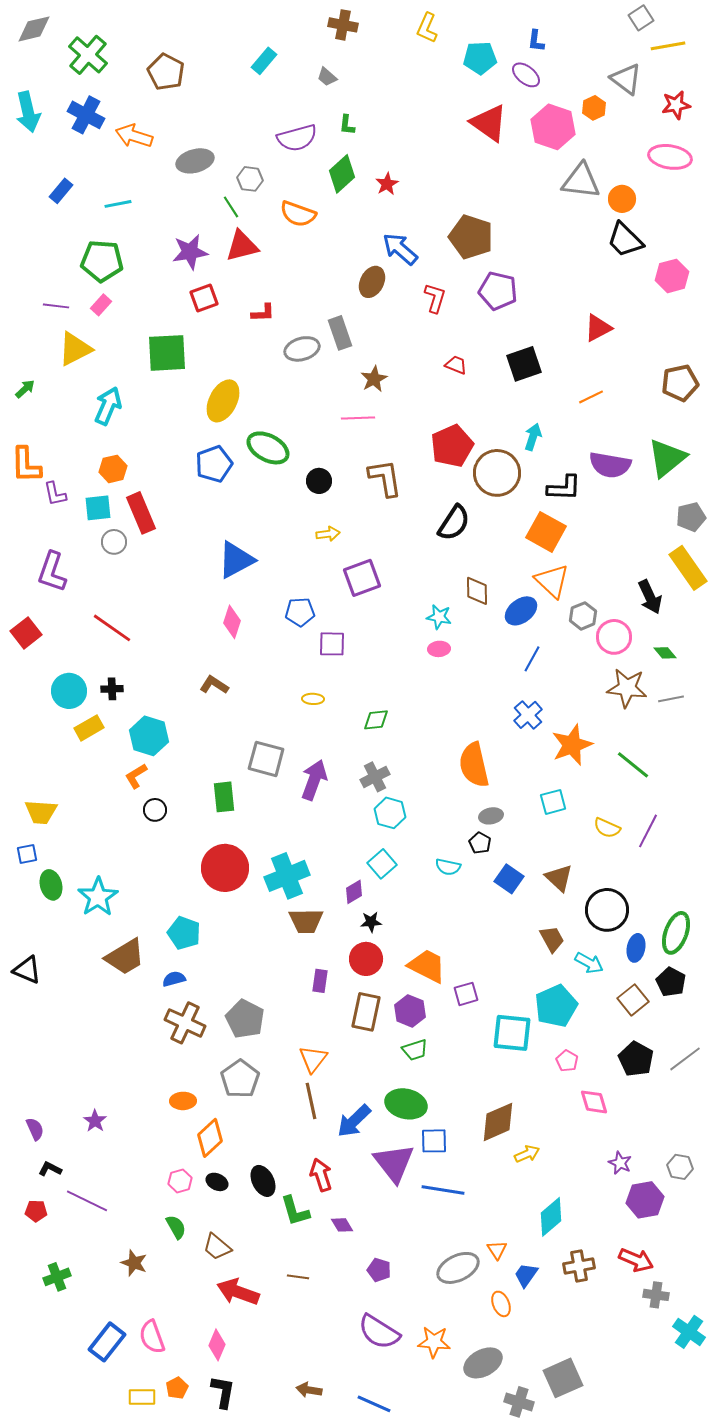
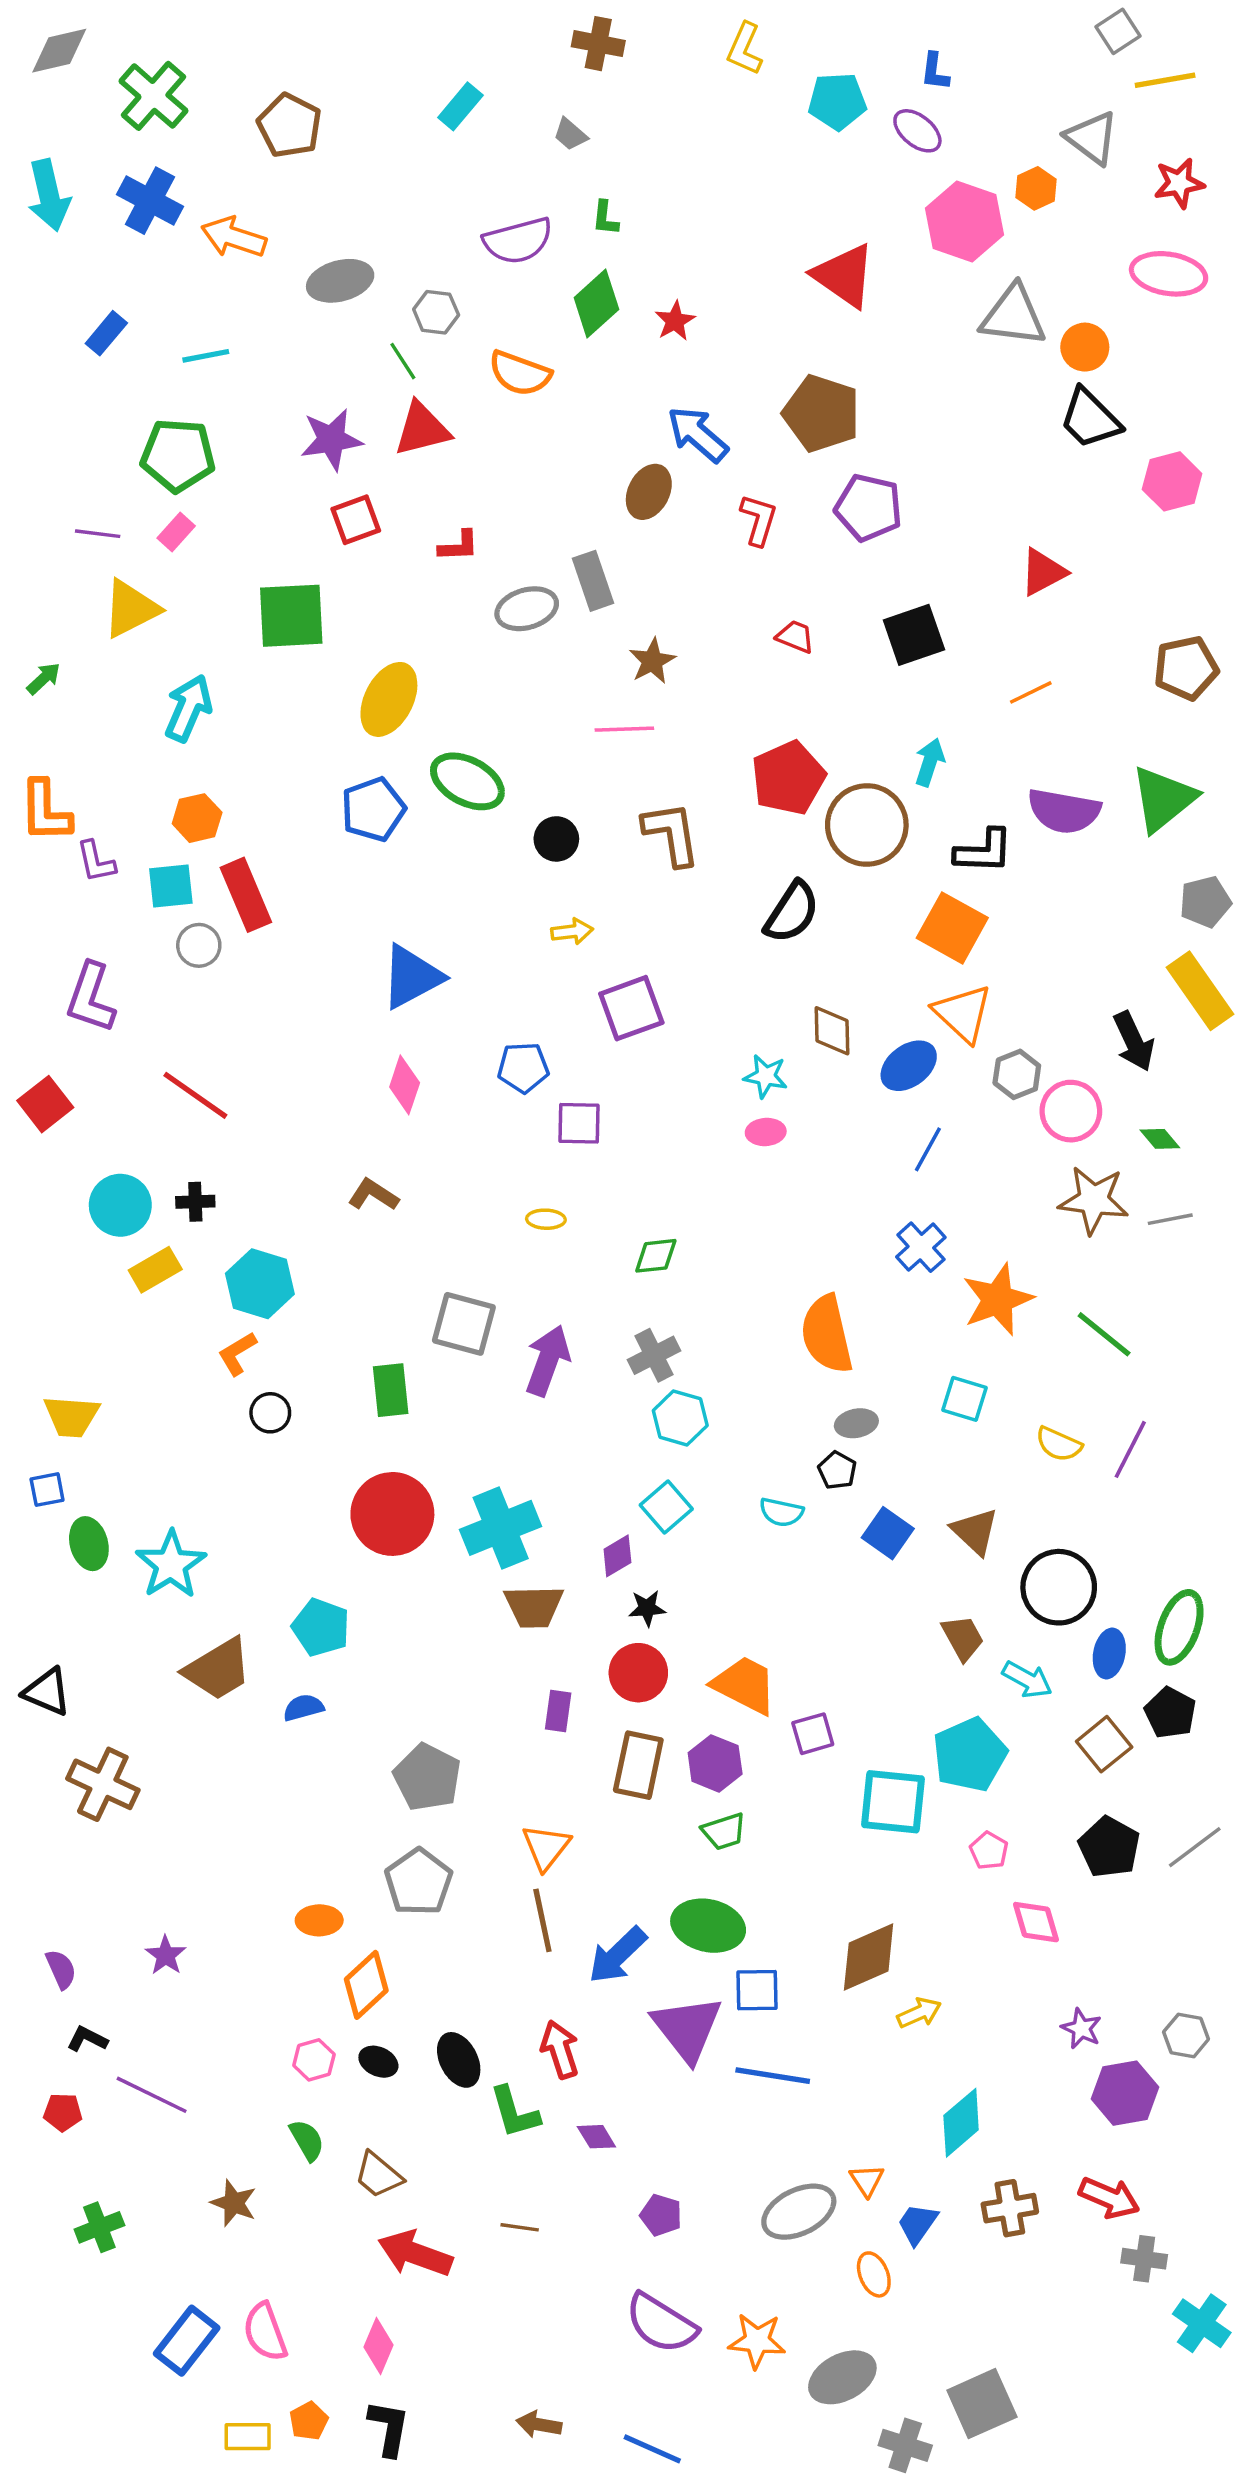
red triangle: (489, 123) -> (844, 276), moved
cyan square: (553, 802) -> (965, 1399), turned 32
brown cross: (185, 1023) -> (103, 1784), moved

